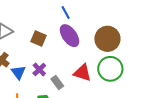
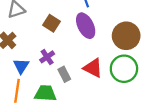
blue triangle: (18, 72) -> (21, 66), moved

